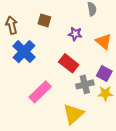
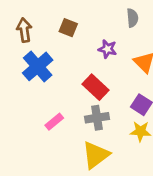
gray cross: (85, 84) -> (97, 118), moved
pink rectangle: (40, 92) -> (54, 122), size x0.6

